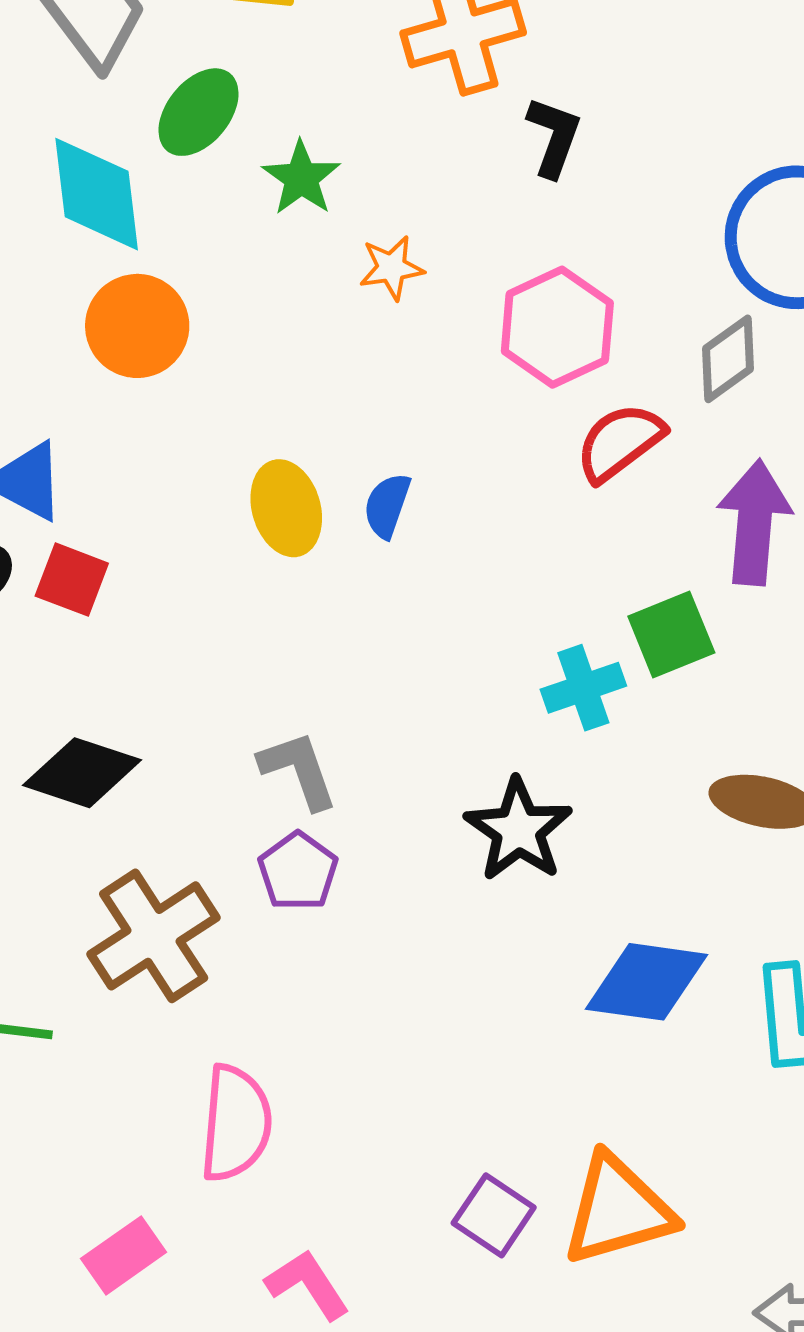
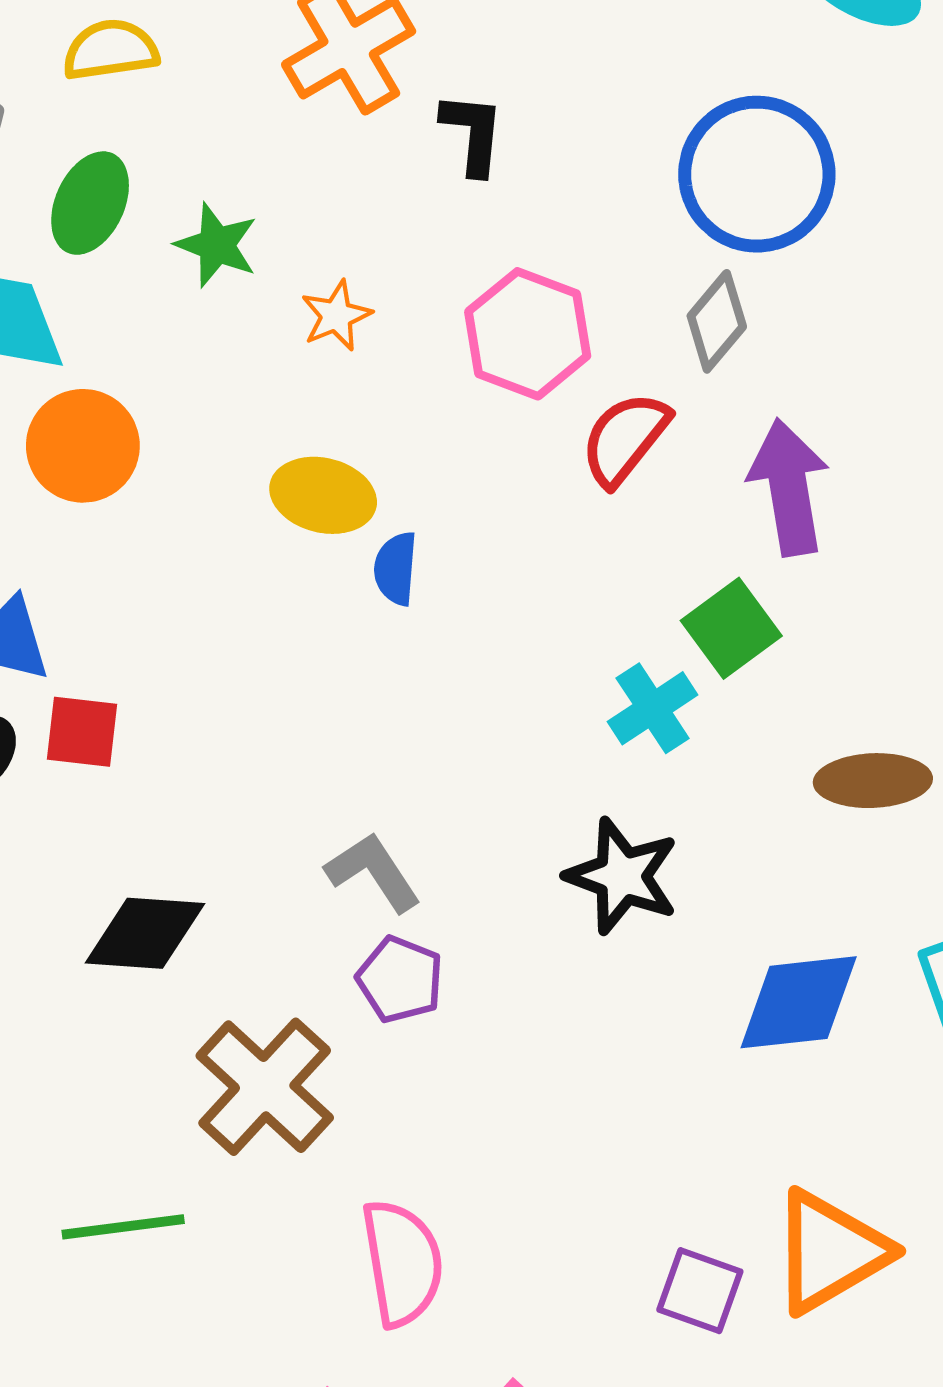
yellow ellipse: (286, 508) -> (323, 495), moved, turned -46

